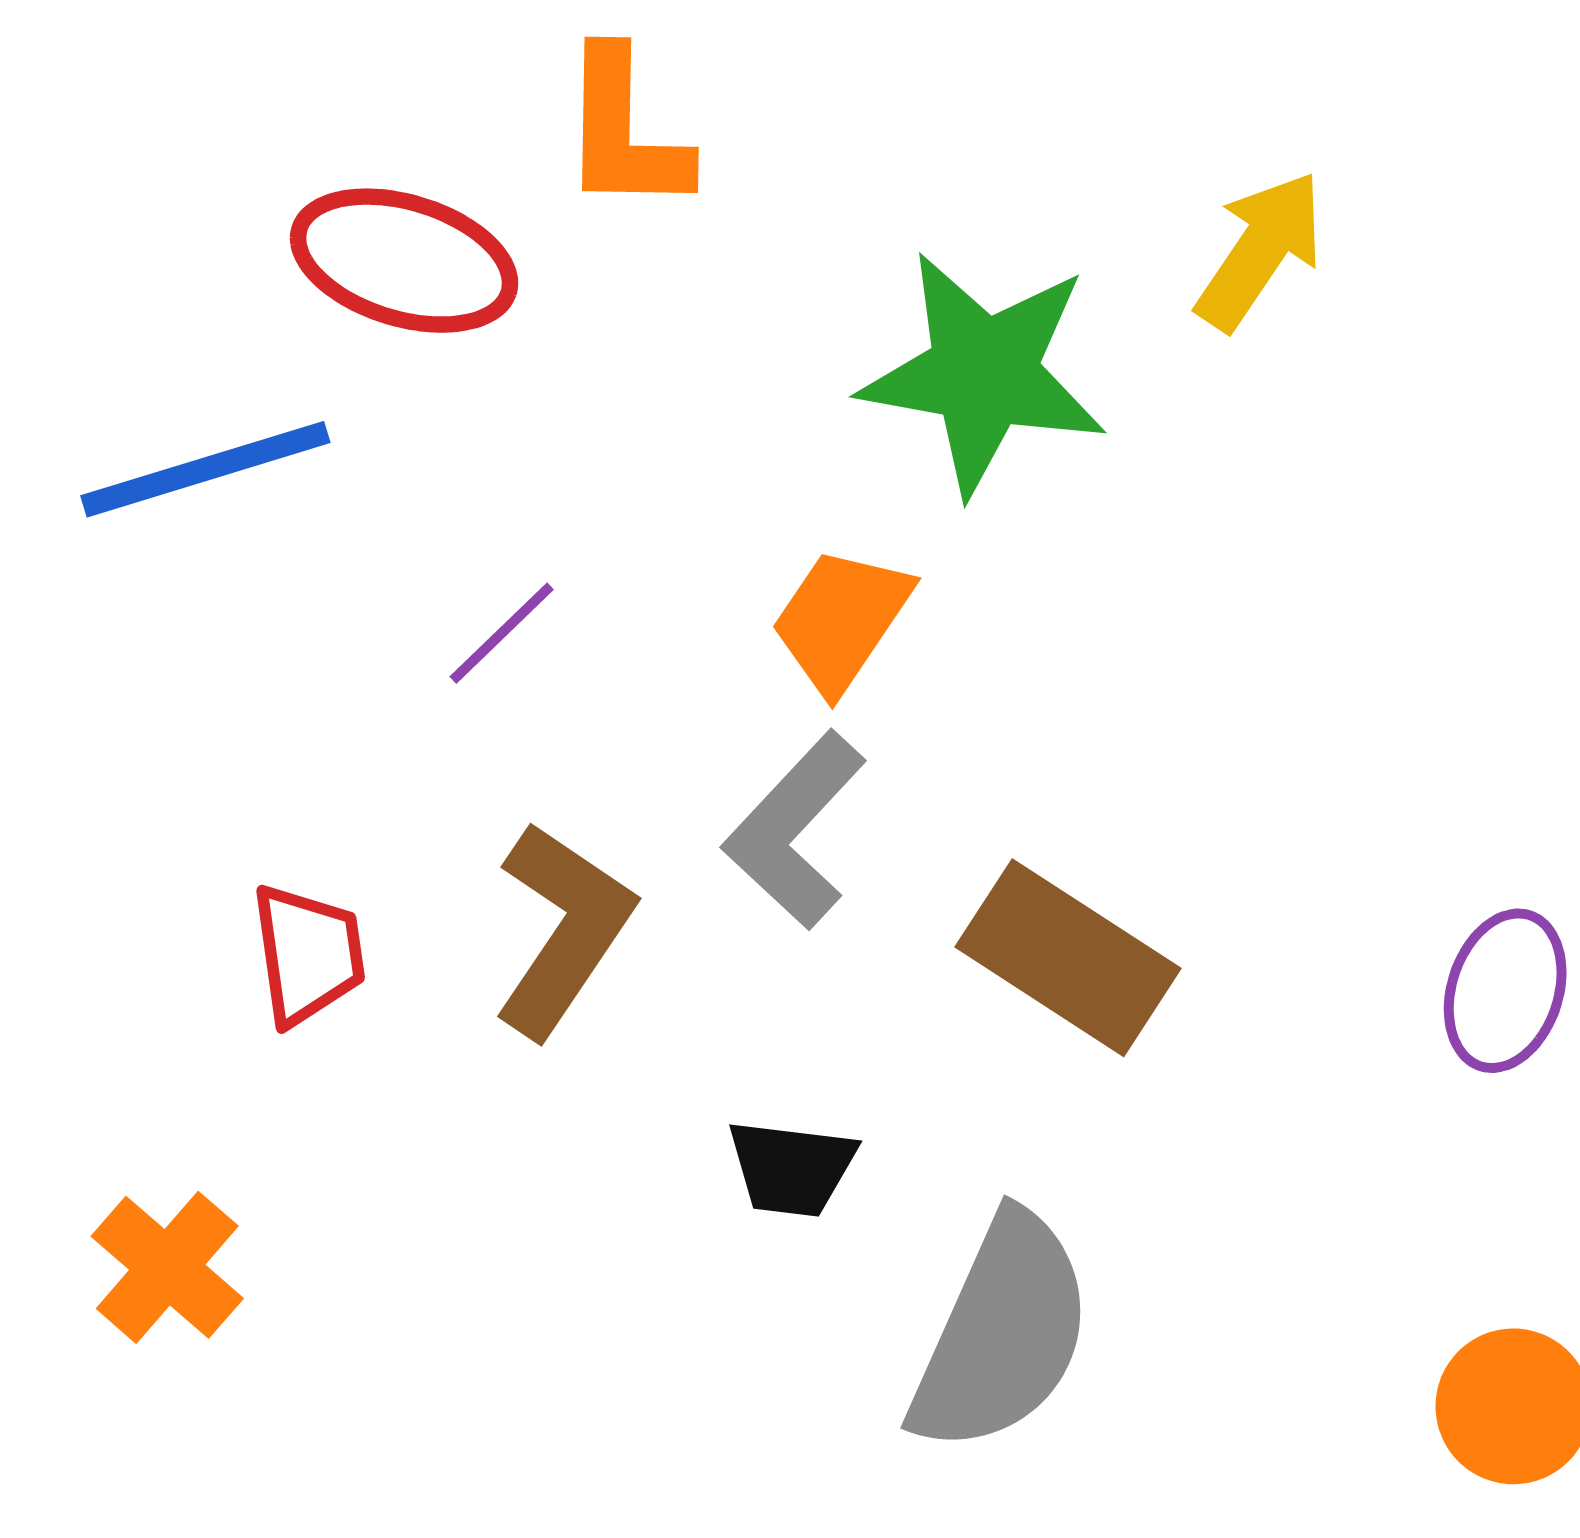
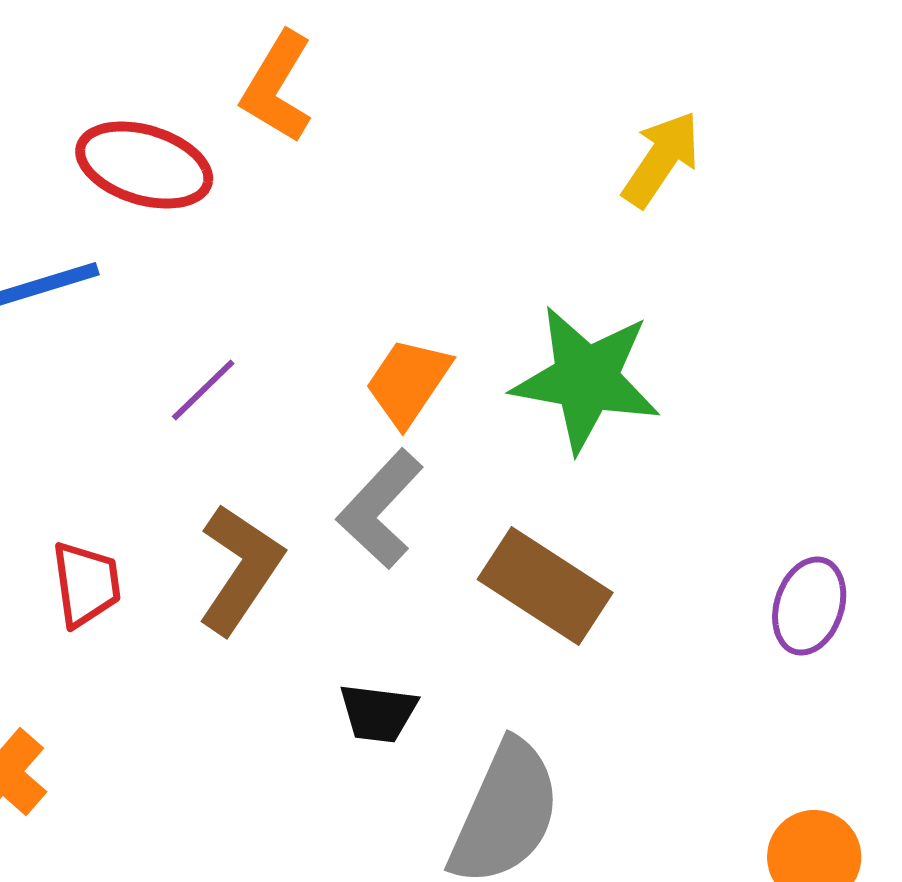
orange L-shape: (624, 131) -> (277, 87), turned 30
green star: (984, 373) -> (586, 379), moved

